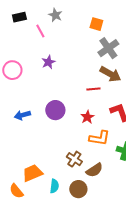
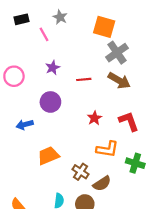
orange square: (96, 24) -> (104, 27), size x1.5
red line: (93, 89) -> (84, 79), moved
purple circle: (55, 110) -> (50, 102), moved
red star: (87, 117) -> (94, 118), moved
orange trapezoid: (32, 173) -> (48, 156), moved

